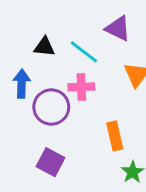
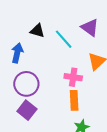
pink cross: (81, 87) -> (73, 77), moved
purple circle: (51, 107) -> (26, 84), moved

